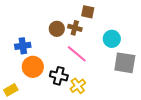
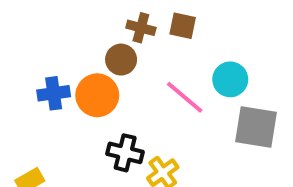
brown cross: (75, 28) -> (141, 28), moved
pink line: (77, 54) -> (185, 97), moved
orange circle: (33, 67) -> (97, 95), moved

